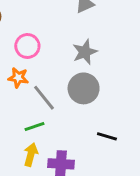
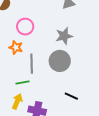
gray line: (44, 98) -> (32, 64), turned 30

